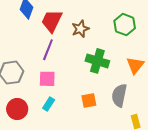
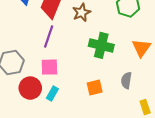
gray semicircle: (119, 95) -> (126, 80), size x0.7
red circle: (17, 109) -> (30, 88), moved

